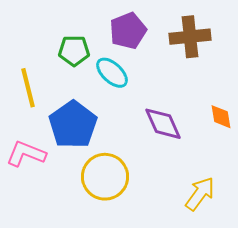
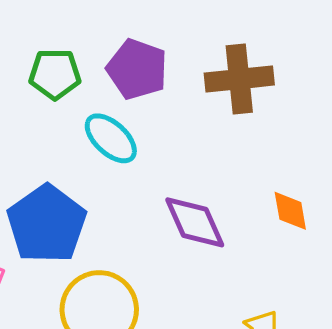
purple pentagon: (128, 31) -> (137, 69), turned -30
green pentagon: (74, 51) -> (55, 74), moved

